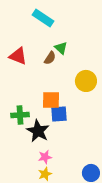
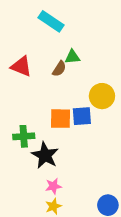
green triangle: (61, 48) -> (72, 57), turned -48
blue square: (59, 114) -> (82, 116), moved

